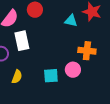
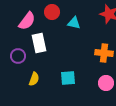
cyan triangle: (71, 21) -> (74, 23), moved
pink circle: (73, 70) -> (106, 83), moved

